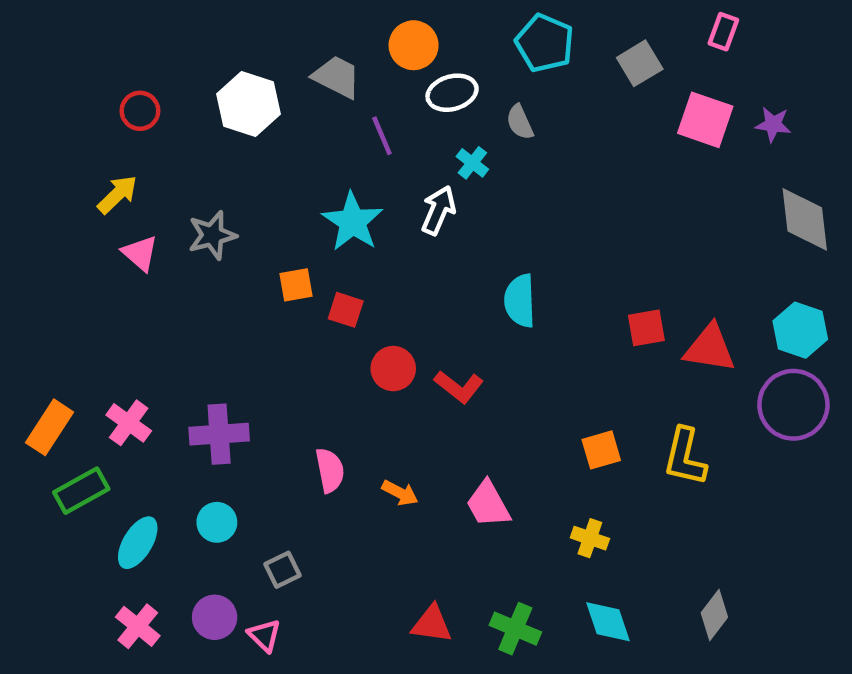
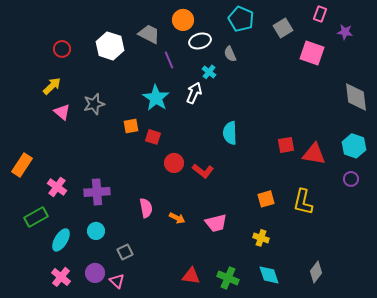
purple star: (773, 124) -> (345, 32), moved
purple circle: (793, 405) -> (351, 179), size x0.5
orange rectangle: (50, 427) -> (22, 165), moved
pink trapezoid: (488, 504) -> (216, 223), turned -75

